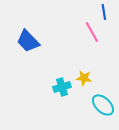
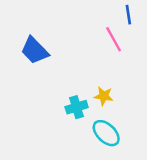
cyan ellipse: (103, 105) -> (106, 133), moved

